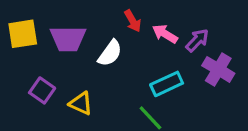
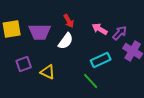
red arrow: (133, 21) -> (69, 21), moved
purple square: (42, 90) -> (24, 64), turned 35

